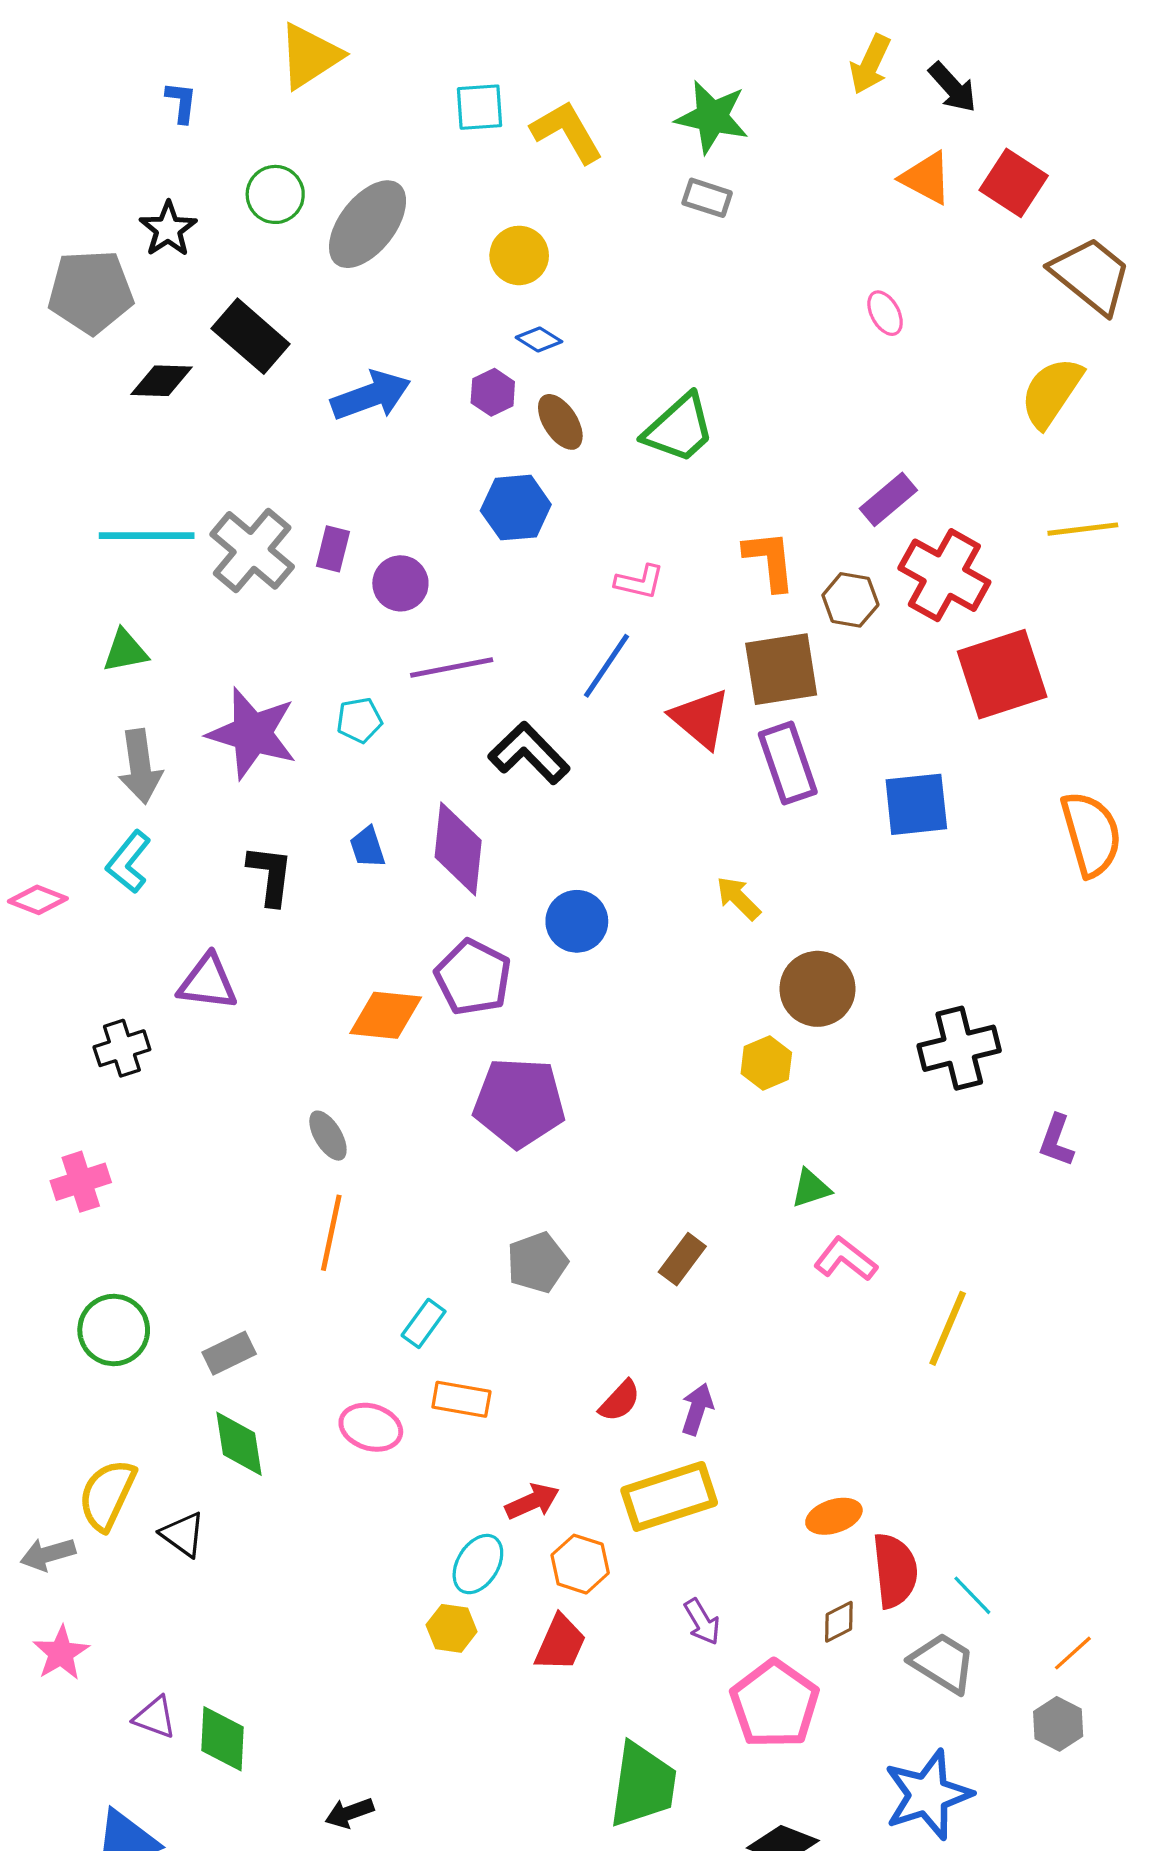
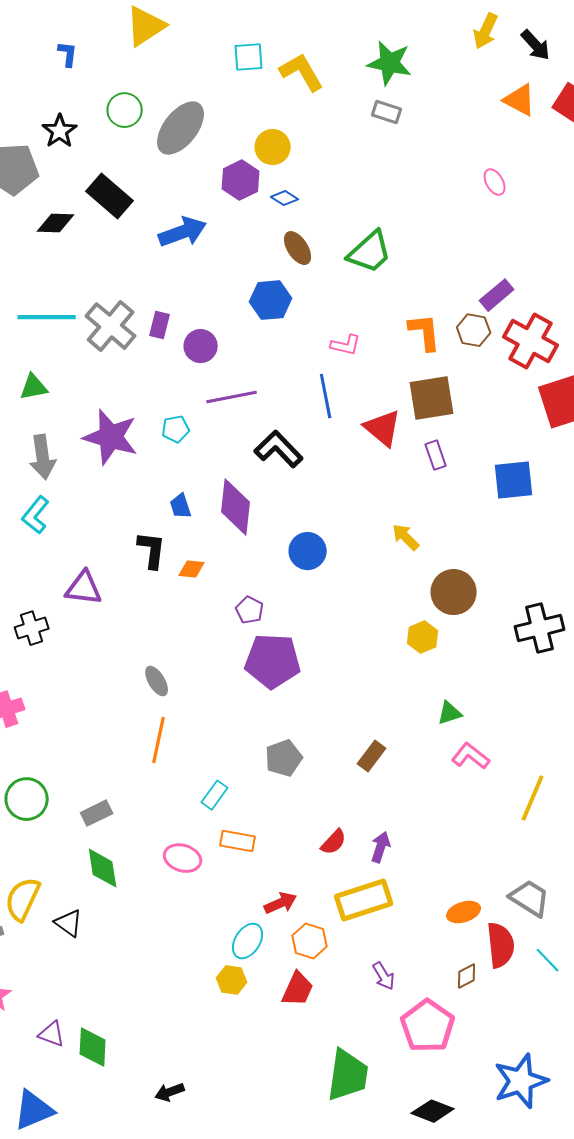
purple hexagon: (493, 392) -> (241, 180), moved, size x1.4
brown hexagon: (850, 600) -> (474, 330), moved
blue line: (606, 666) -> (326, 396), turned -45
purple rectangle: (788, 763) -> (436, 455), size x0.6
black L-shape: (270, 875) -> (152, 550), moved
purple pentagon: (473, 977) -> (250, 610), moved, size x0.6
orange diamond: (386, 1015) -> (192, 569), moved, size x0.6
gray trapezoid: (943, 1663) -> (530, 898), moved

